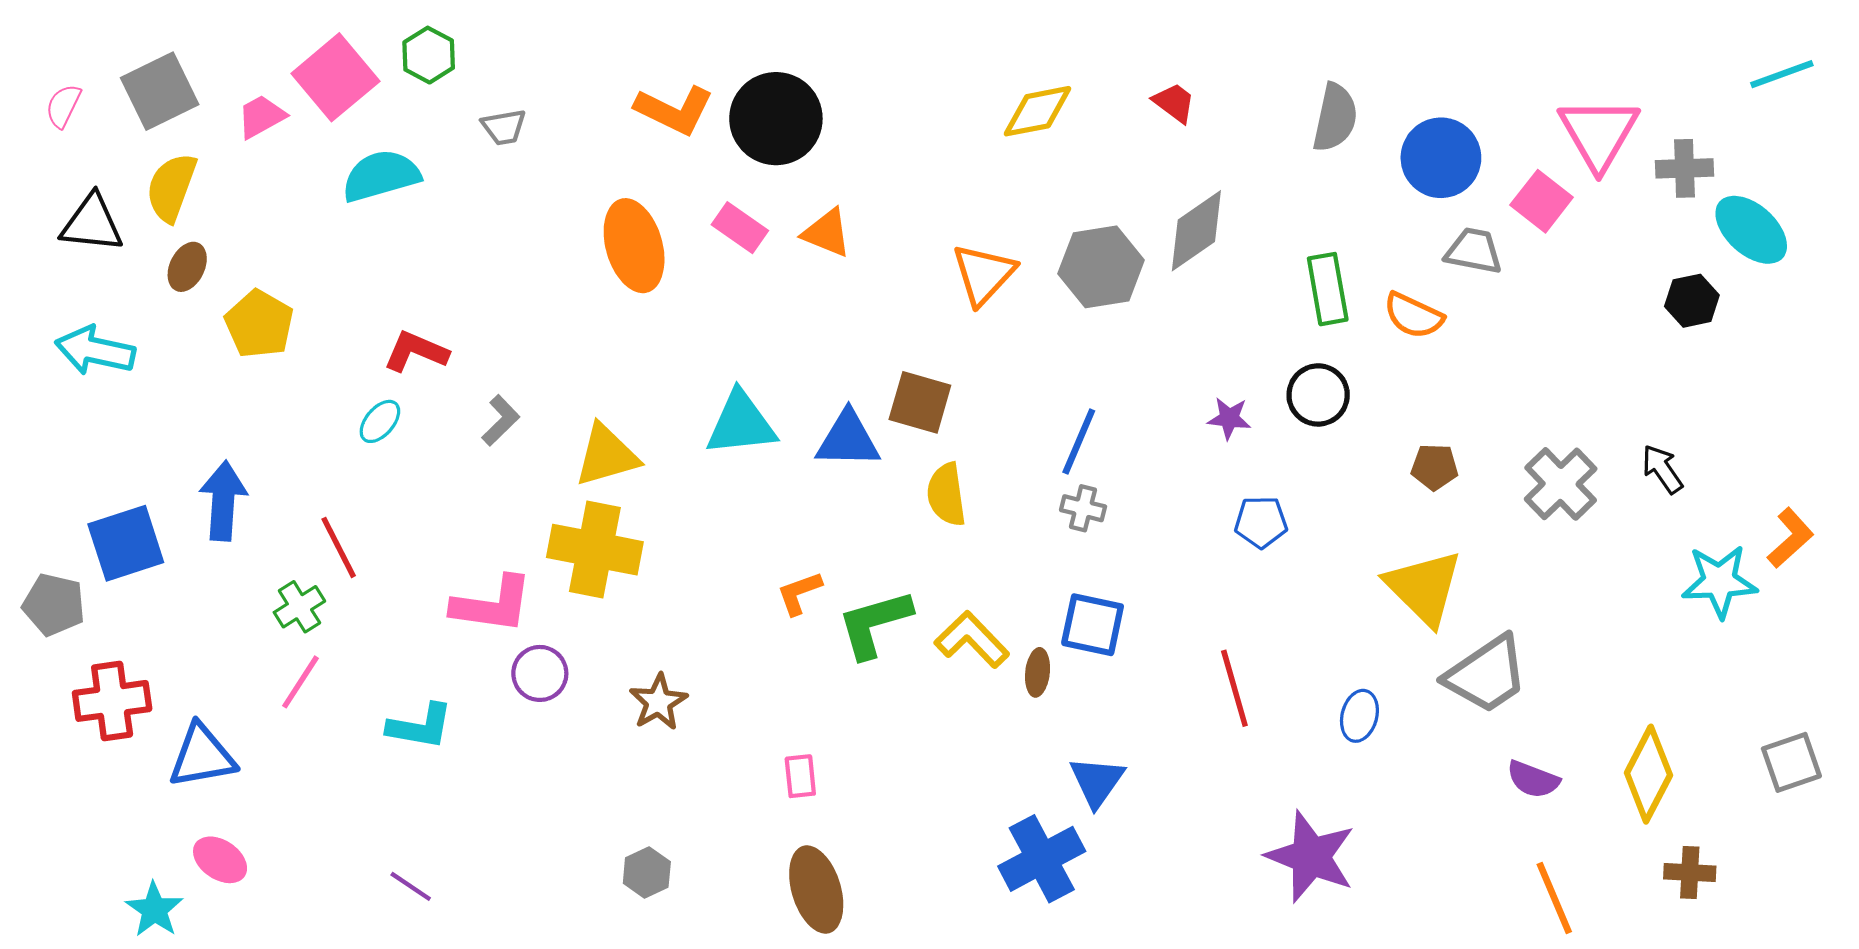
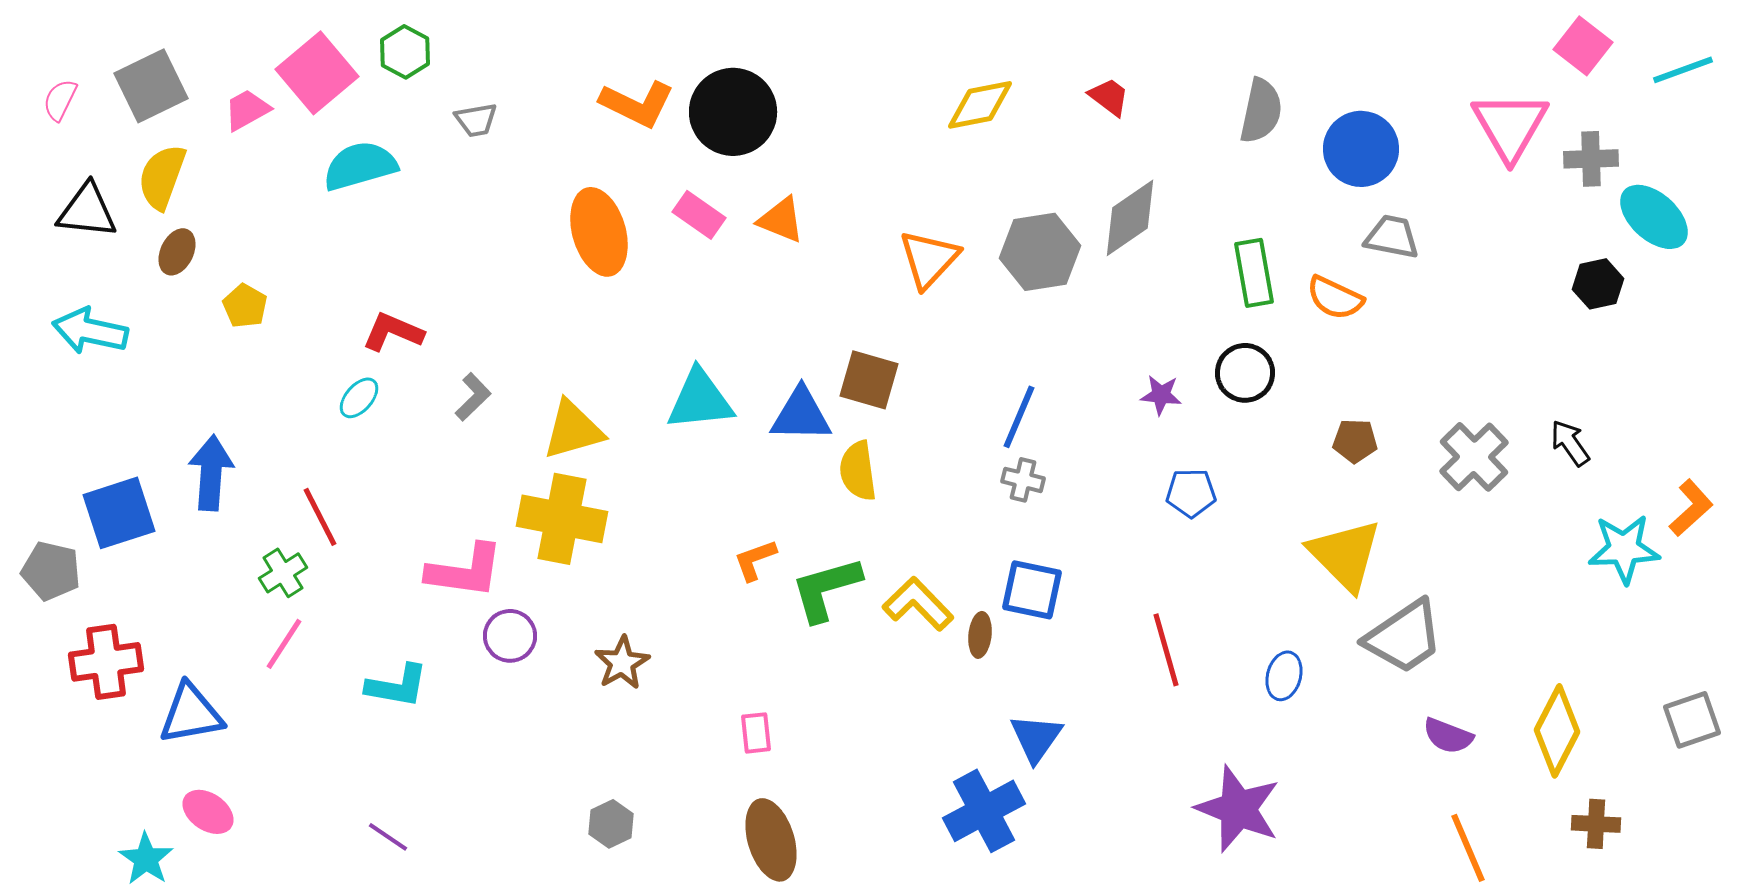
pink square: (1542, 201) -> (1583, 46), moved
yellow pentagon: (259, 324) -> (245, 306), size x0.7
yellow semicircle: (946, 495) -> (858, 471), moved

